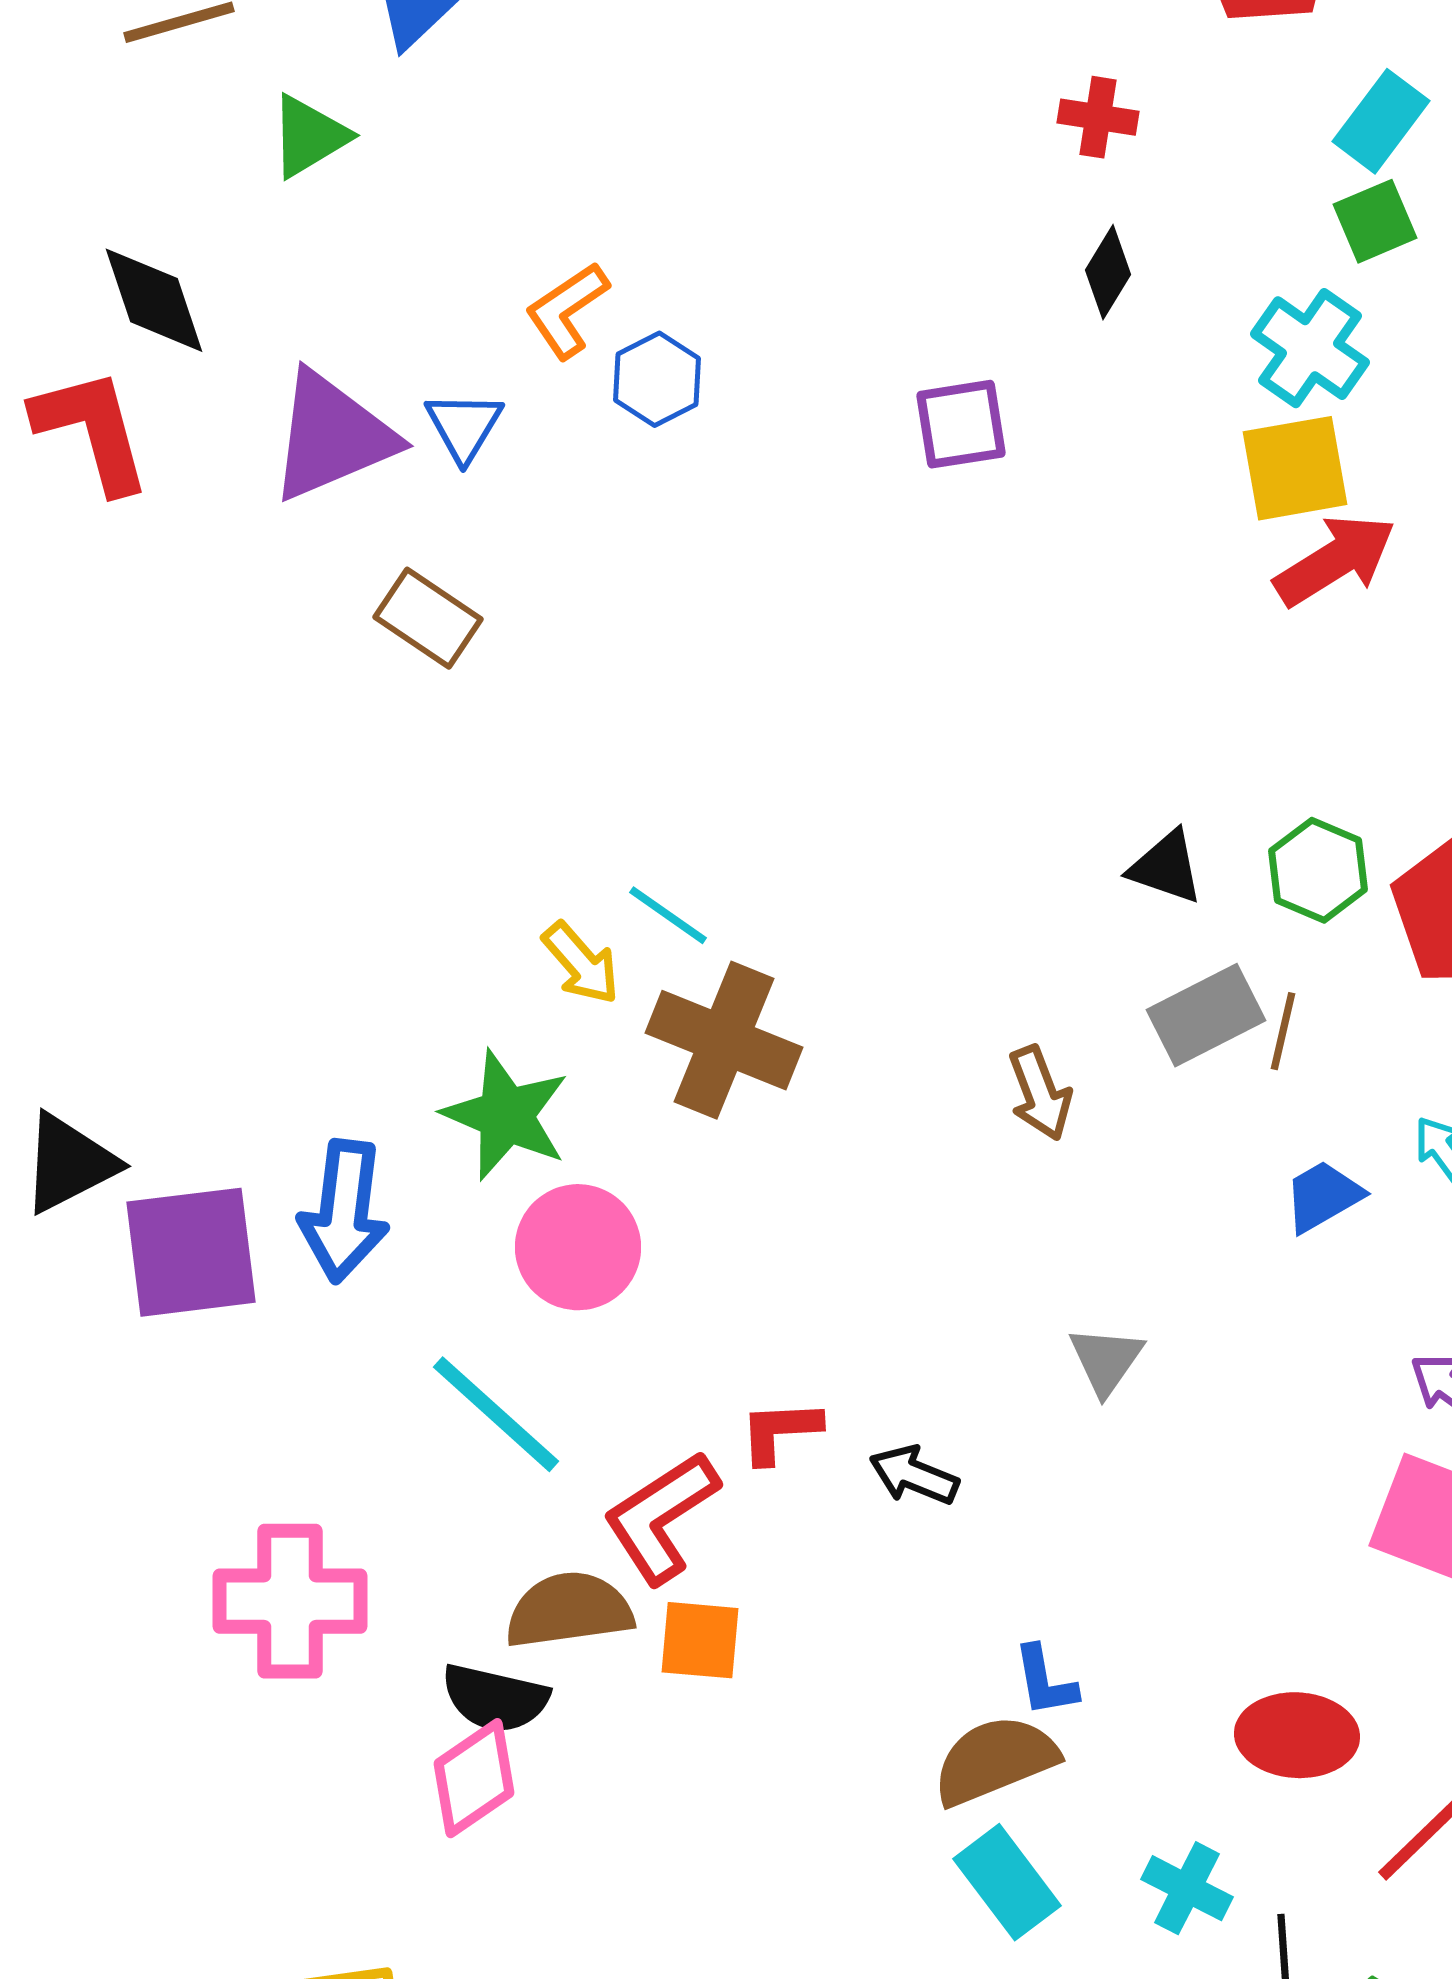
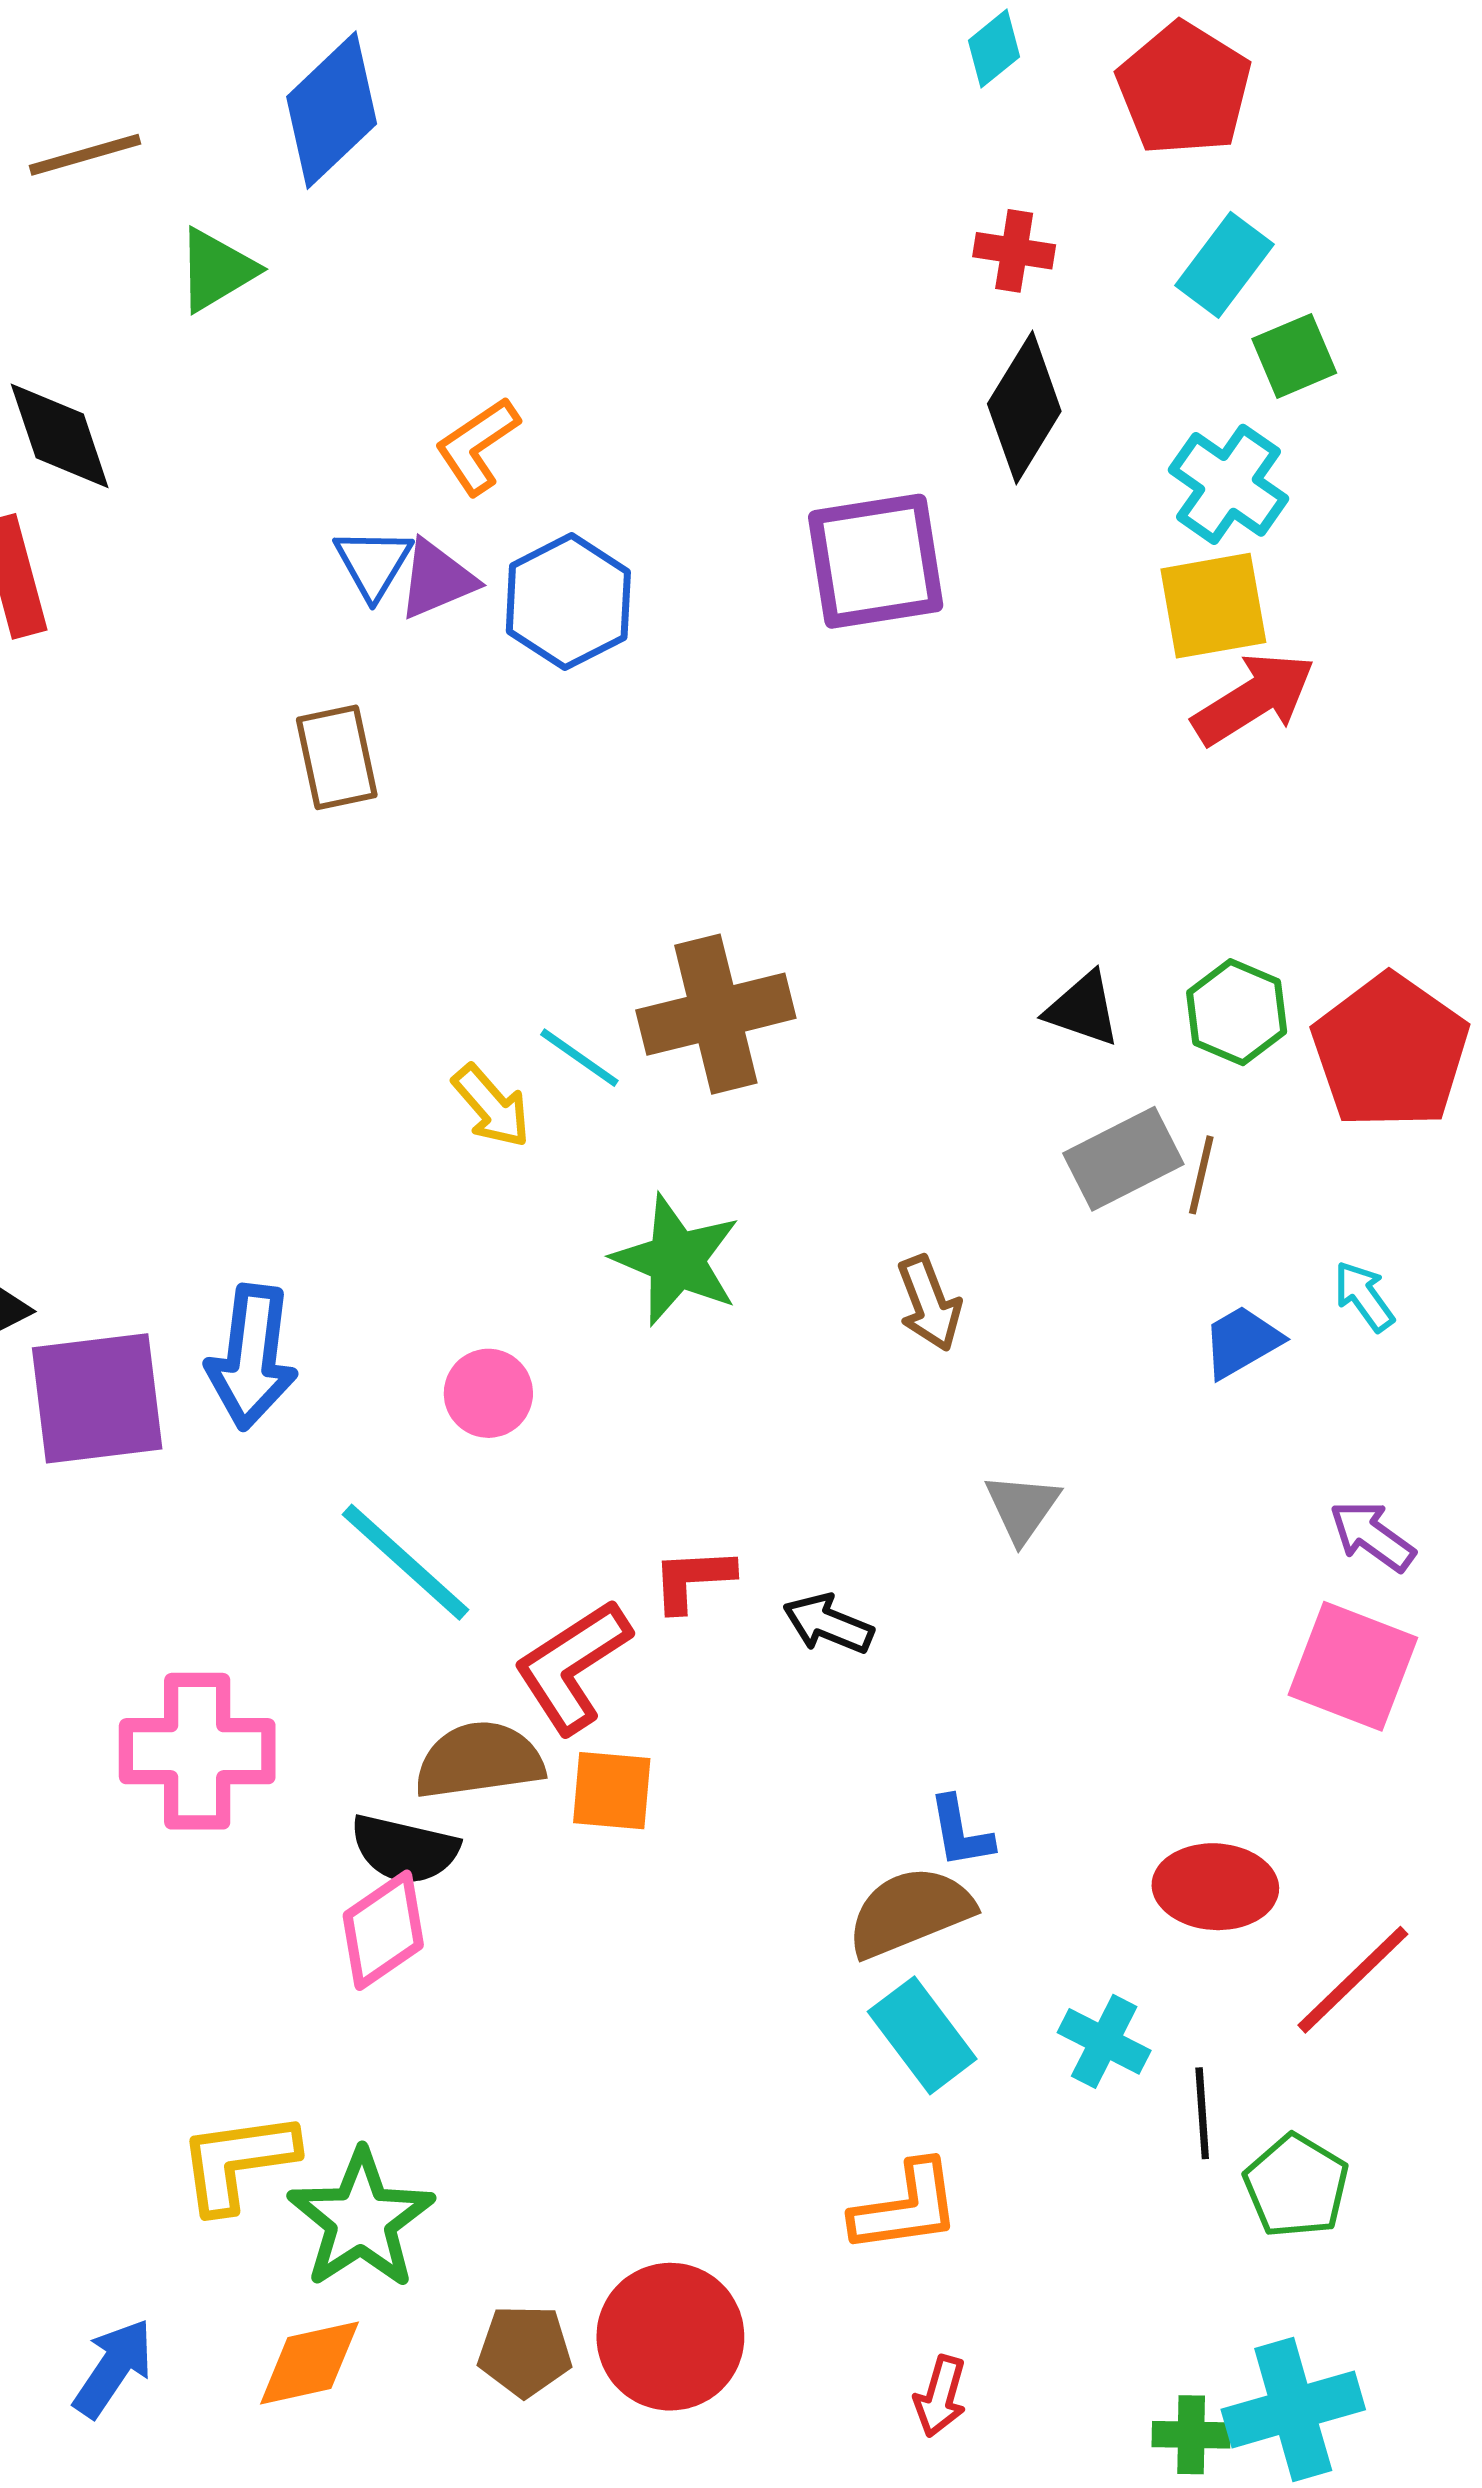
cyan rectangle: (1381, 121) -> (1224, 265), moved
black diamond: (1108, 272) -> (1024, 407), size x1.6
blue hexagon: (657, 379) -> (568, 602), moved, size x1.4
purple square: (961, 424) -> (876, 561), size x1.5
purple triangle: (332, 436) -> (437, 579), moved, size x0.6
brown rectangle: (428, 618) -> (337, 757), turned 44
brown cross: (724, 1040) -> (716, 1014), moved, turned -36
brown arrow: (1040, 1093) -> (929, 1303), moved
green star: (506, 1115) -> (676, 1260), moved
pink circle: (578, 1247) -> (488, 1393), size x0.7

